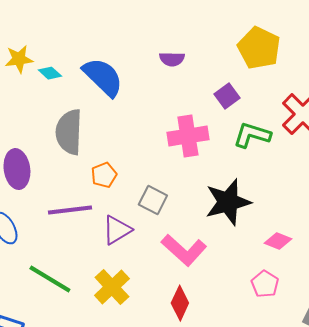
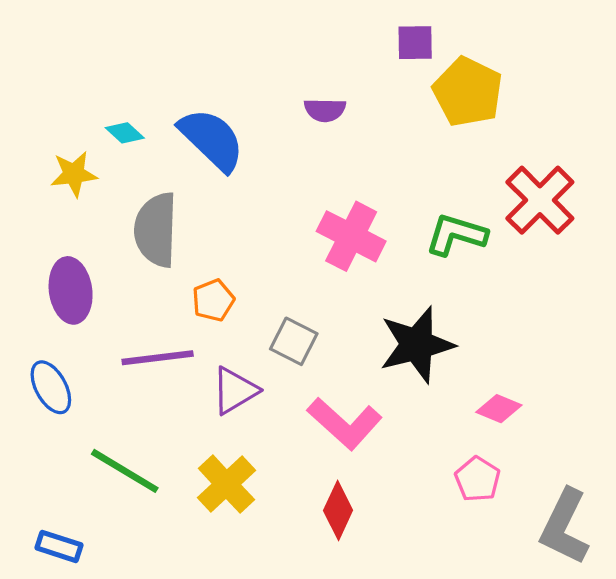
yellow star: (19, 59) -> (74, 174), moved
purple square: (227, 96) -> (415, 43), moved, turned 35
pink cross: (188, 136) -> (351, 236), turned 36

